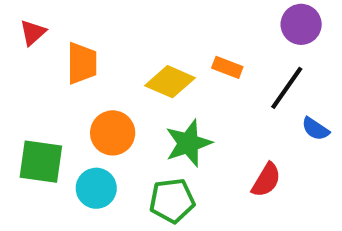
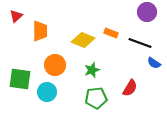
black line: (287, 88) -> (140, 43), turned 75
green star: (188, 143) -> (92, 70), size x0.7
green pentagon: (172, 201) -> (96, 98), moved

